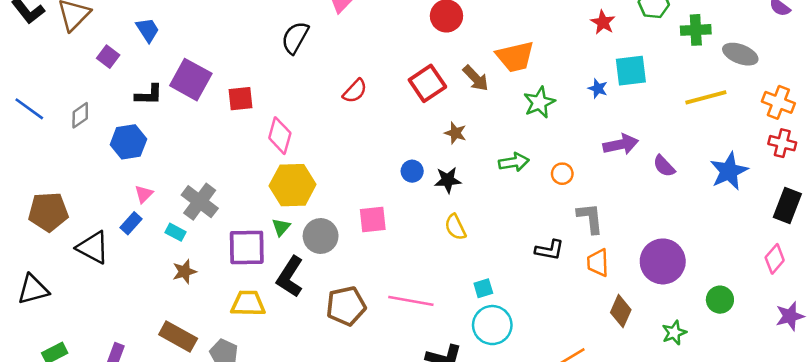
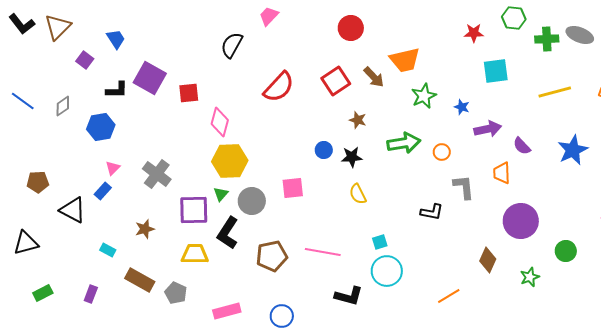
red star: (603, 22) -> (474, 33), turned -30
gray ellipse: (740, 54) -> (580, 35), moved
blue star: (598, 88) -> (462, 107), moved
red semicircle: (355, 91) -> (279, 87), size x1.6
green arrow: (514, 162) -> (404, 143), size x1.4
brown pentagon: (48, 212) -> (38, 182), size x0.7
cyan rectangle: (176, 232) -> (108, 250), moved
orange trapezoid: (598, 263) -> (502, 173), moved

